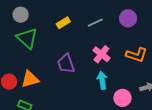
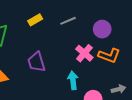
purple circle: (128, 18) -> (102, 29), moved
pink cross: (101, 54) -> (84, 53), moved

